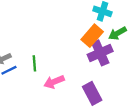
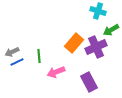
orange rectangle: (92, 36) -> (74, 43), moved

